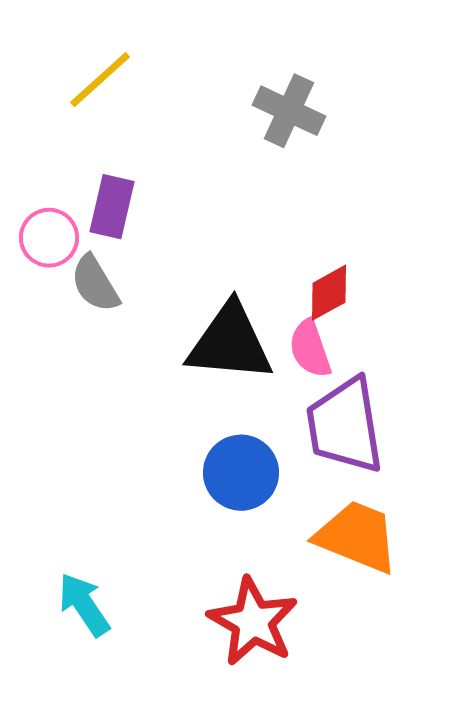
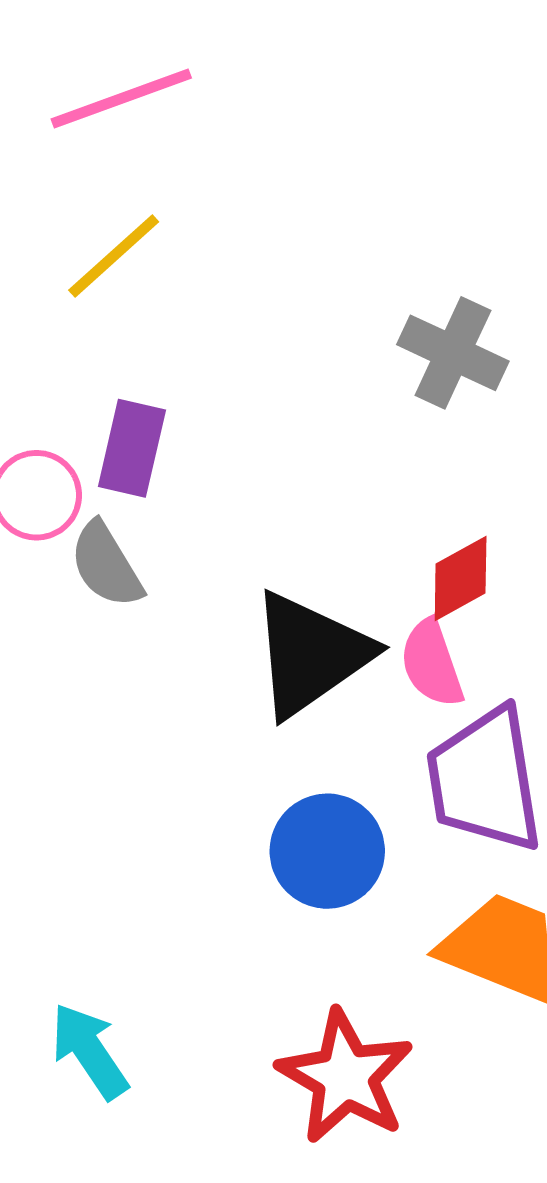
gray cross: (289, 111) -> (453, 353), moved
black triangle: (230, 343) -> (311, 654), turned -40

